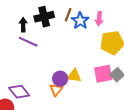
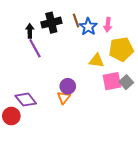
brown line: (68, 15) -> (76, 21), turned -40
purple line: (28, 42) -> (35, 48), turned 36
yellow triangle: (74, 76) -> (97, 61), moved

